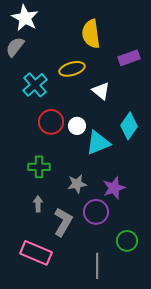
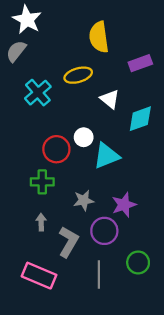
red circle: (51, 122) -> (56, 149), moved
cyan diamond: (129, 126) -> (140, 119), moved, turned 36
gray line: (97, 266) -> (99, 274), moved

